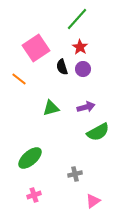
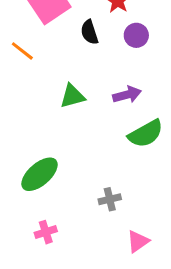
purple circle: (83, 69) -> (136, 35), moved

